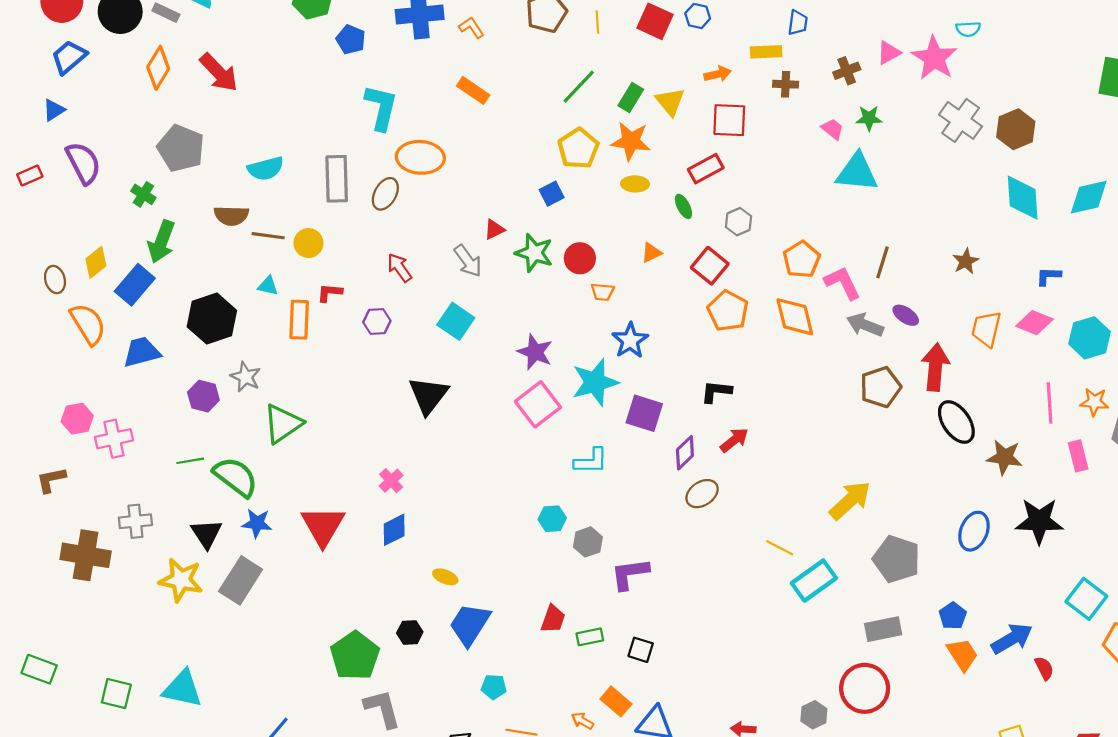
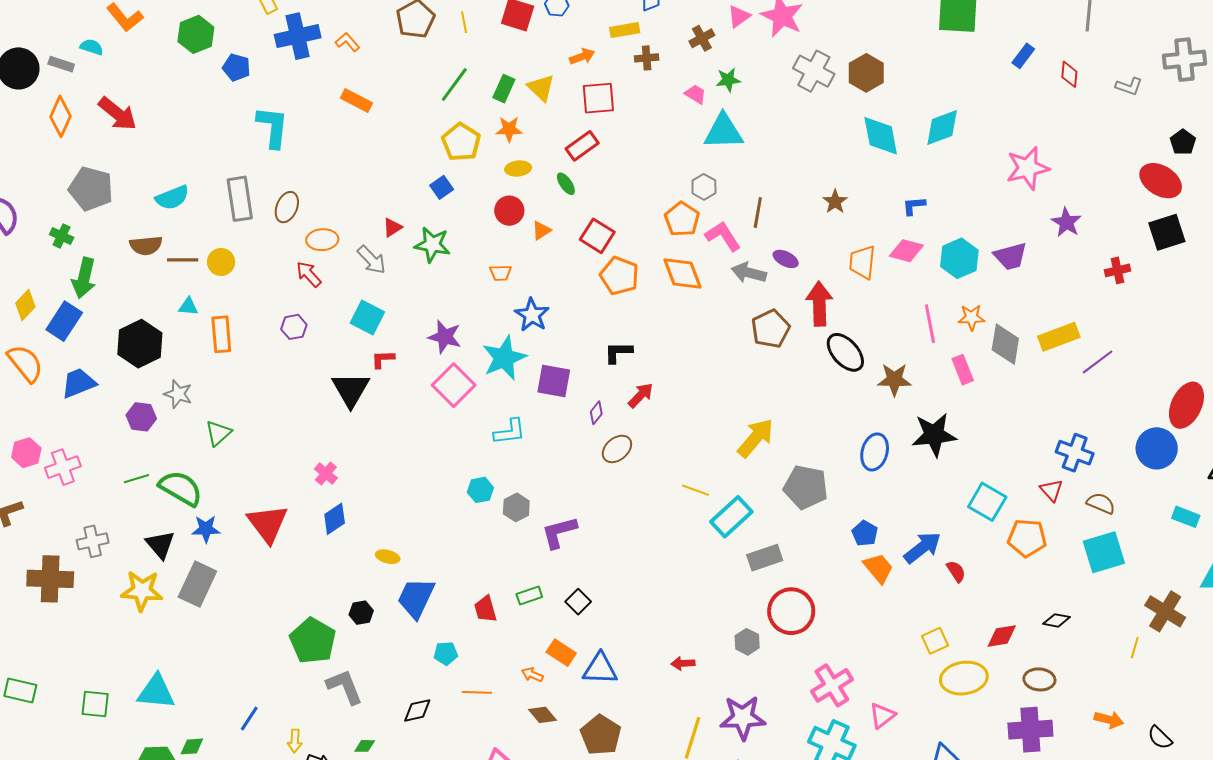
orange star: (631, 141) -> (509, 129), size x0.7
orange ellipse: (420, 157) -> (322, 240), moved, size x0.7
gray hexagon: (739, 222) -> (704, 187), moved
red circle: (580, 258) -> (509, 211), moved
red L-shape: (330, 293) -> (383, 359), moved
green triangle: (283, 424) -> (218, 433), size x0.7
purple diamond: (685, 453) -> (596, 413), size x0.7
red trapezoid: (553, 619) -> (485, 609), moved, turned 152
gray rectangle: (883, 629) -> (765, 558), moved
black square: (641, 650) -> (578, 602), turned 35

